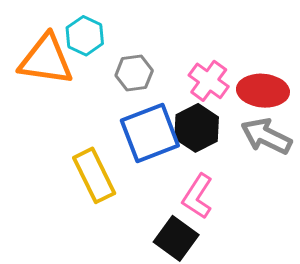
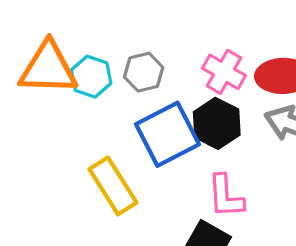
cyan hexagon: (85, 36) -> (91, 77), moved
pink L-shape: (198, 196) -> (226, 196), turned -30

